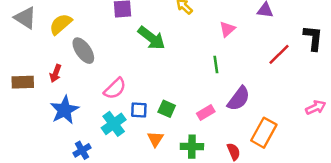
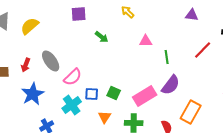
pink triangle: (227, 29) -> (146, 41), moved, turned 40
green arrow: (152, 38) -> (102, 37), size x0.6
gray ellipse: (83, 51) -> (51, 61), moved
green line: (216, 64) -> (167, 57), moved
pink rectangle: (206, 112) -> (145, 96), size x1.6

